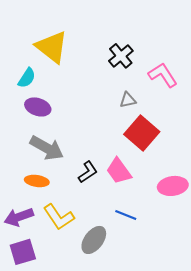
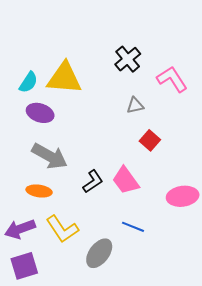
yellow triangle: (52, 47) -> (64, 78), moved, turned -33
red square: (142, 133) -> (150, 140), size x0.6

